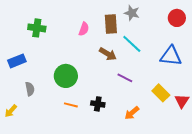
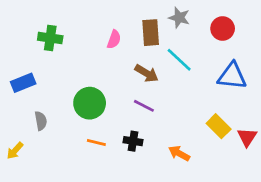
red circle: (177, 18) -> (223, 29), moved
purple line: (125, 78) -> (144, 106), moved
orange arrow: (132, 113) -> (179, 153), turned 70

